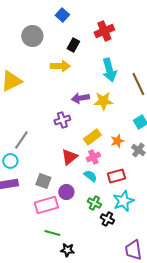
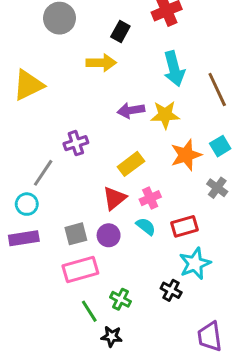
purple cross: (62, 120) -> (76, 143), moved
yellow rectangle: (92, 137) -> (131, 164), moved
orange star: (117, 141) -> (186, 155), moved, size x1.5
gray square: (43, 181) -> (76, 234), turned -35
purple circle: (66, 192) -> (109, 235), moved
green cross: (94, 203) -> (120, 299), moved
green line: (52, 233) -> (89, 311), turned 42

